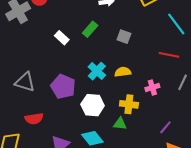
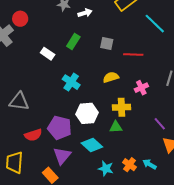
red line: (169, 55) -> (133, 54), moved
cyan cross: (97, 71) -> (71, 82), moved
purple pentagon: (63, 86) -> (60, 128), moved
purple line: (165, 127) -> (160, 124), turned -72

